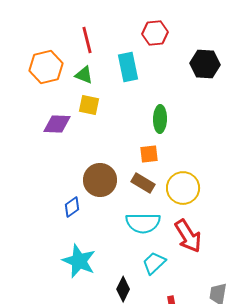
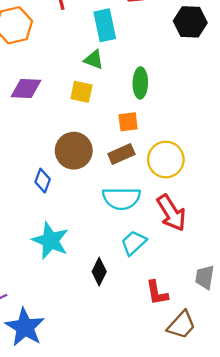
green triangle: (84, 75) -> (94, 60), moved
yellow square: (89, 105) -> (81, 92), moved
brown rectangle: (143, 183) -> (121, 154), turned -55
blue diamond: (72, 207) -> (43, 181), turned -35

